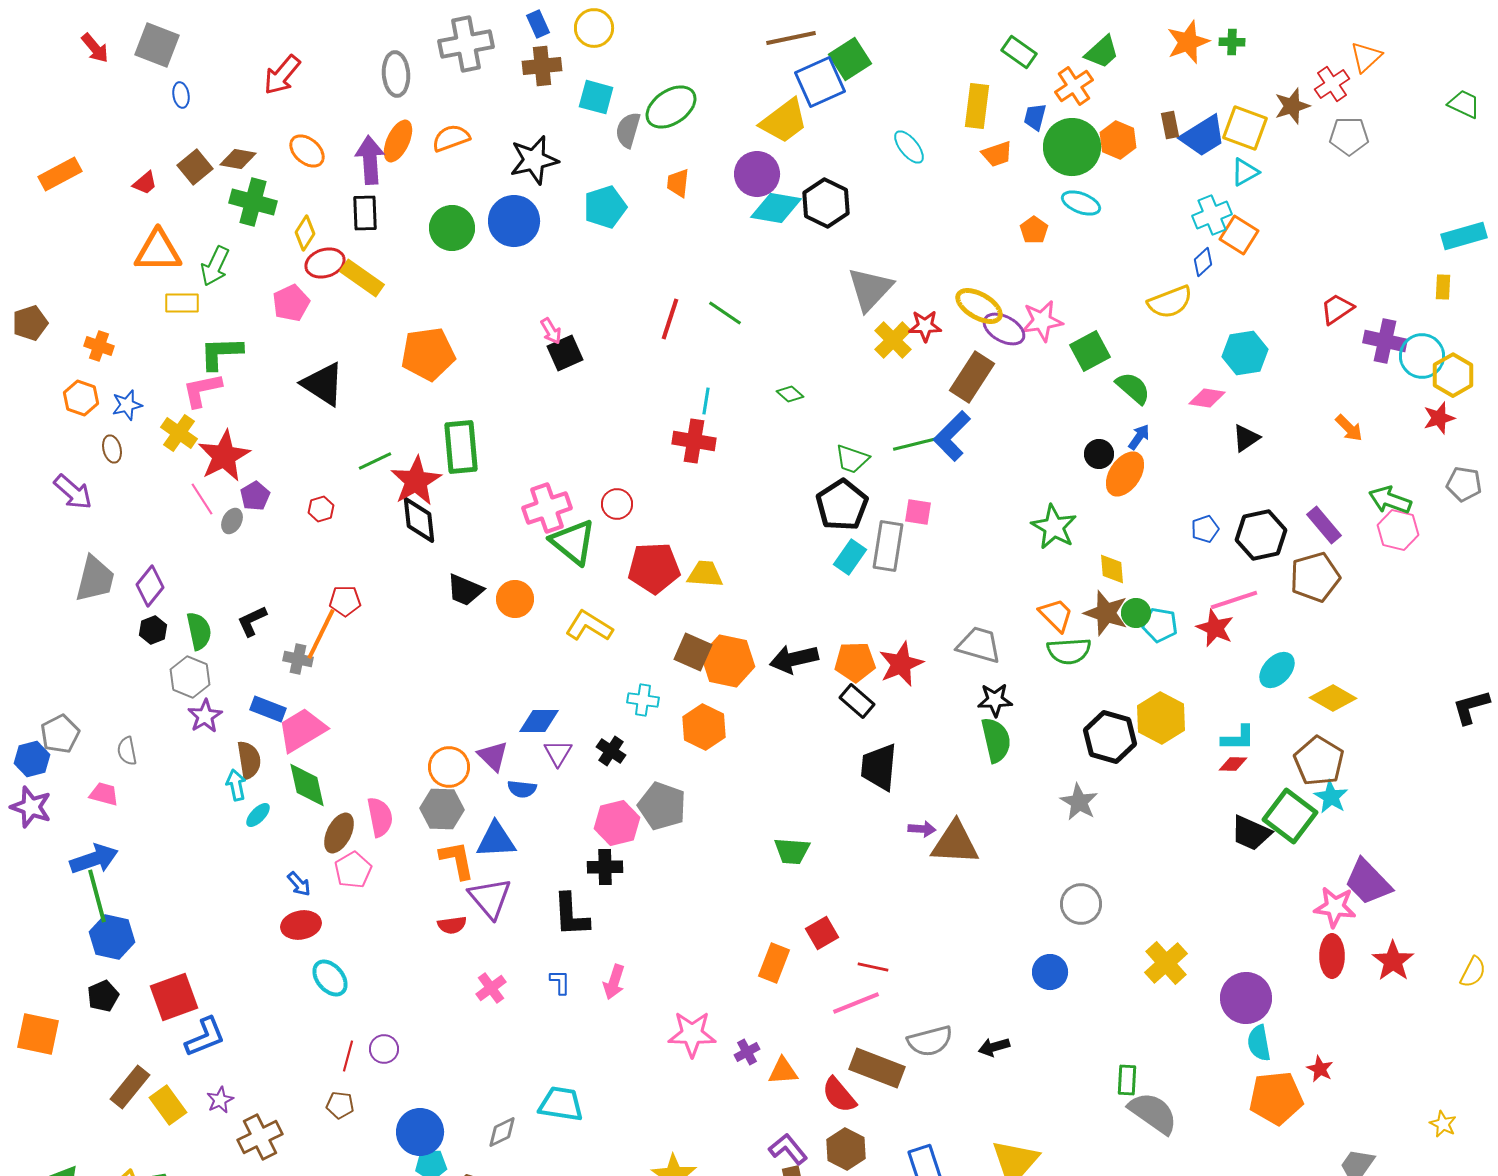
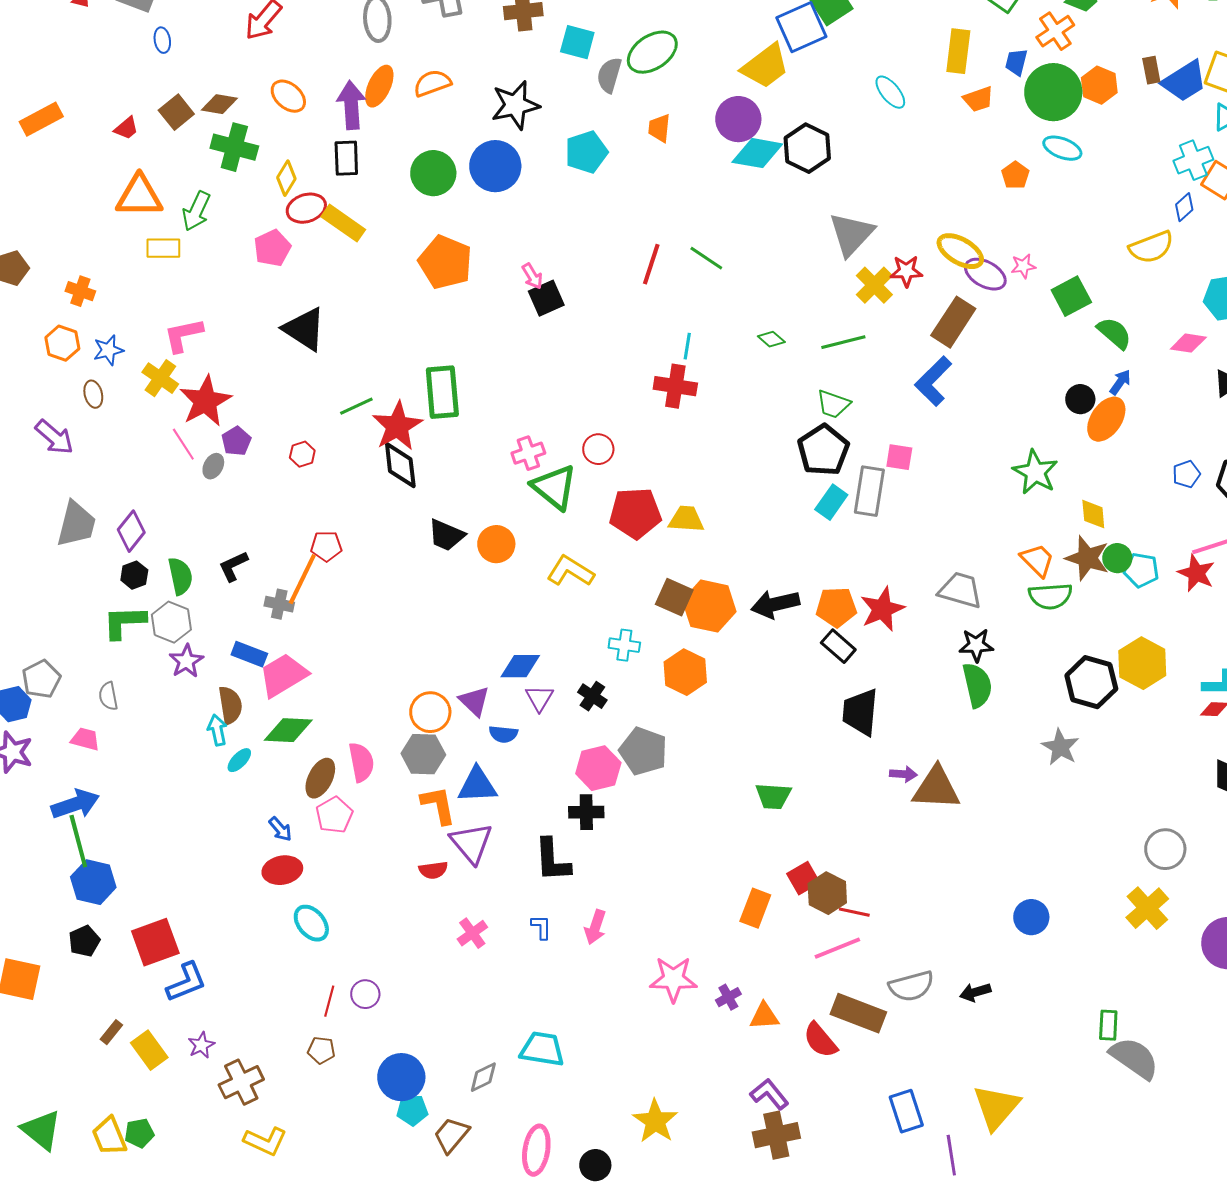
pink star: (1042, 321) -> (1023, 266), size x0.6
green L-shape: (221, 353) -> (124, 622), moved
orange pentagon: (428, 354) -> (445, 262), moved, turned 30
green line: (915, 444) -> (843, 342), moved
pink cross: (547, 508) -> (528, 453), size x0.7
green diamond: (307, 785) -> (288, 730), turned -75
gray circle: (1081, 904) -> (1165, 849), moved
brown rectangle: (130, 1087) -> (111, 1032), size x0.6
brown hexagon: (846, 1149) -> (827, 893), moved

